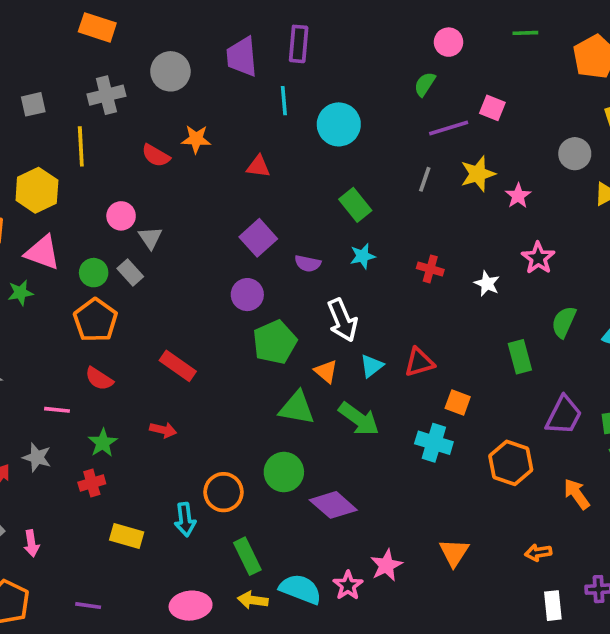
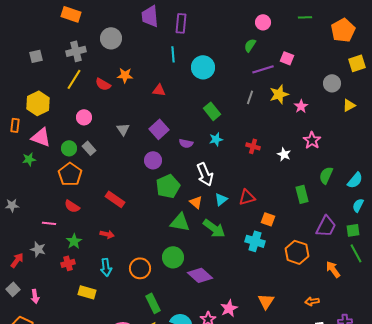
purple trapezoid: (242, 57) -> (150, 16), moved
yellow line: (81, 146) -> (74, 79), moved, turned 35
gray triangle: (150, 238) -> (123, 129), moved
cyan arrow: (185, 520) -> (106, 267), moved

